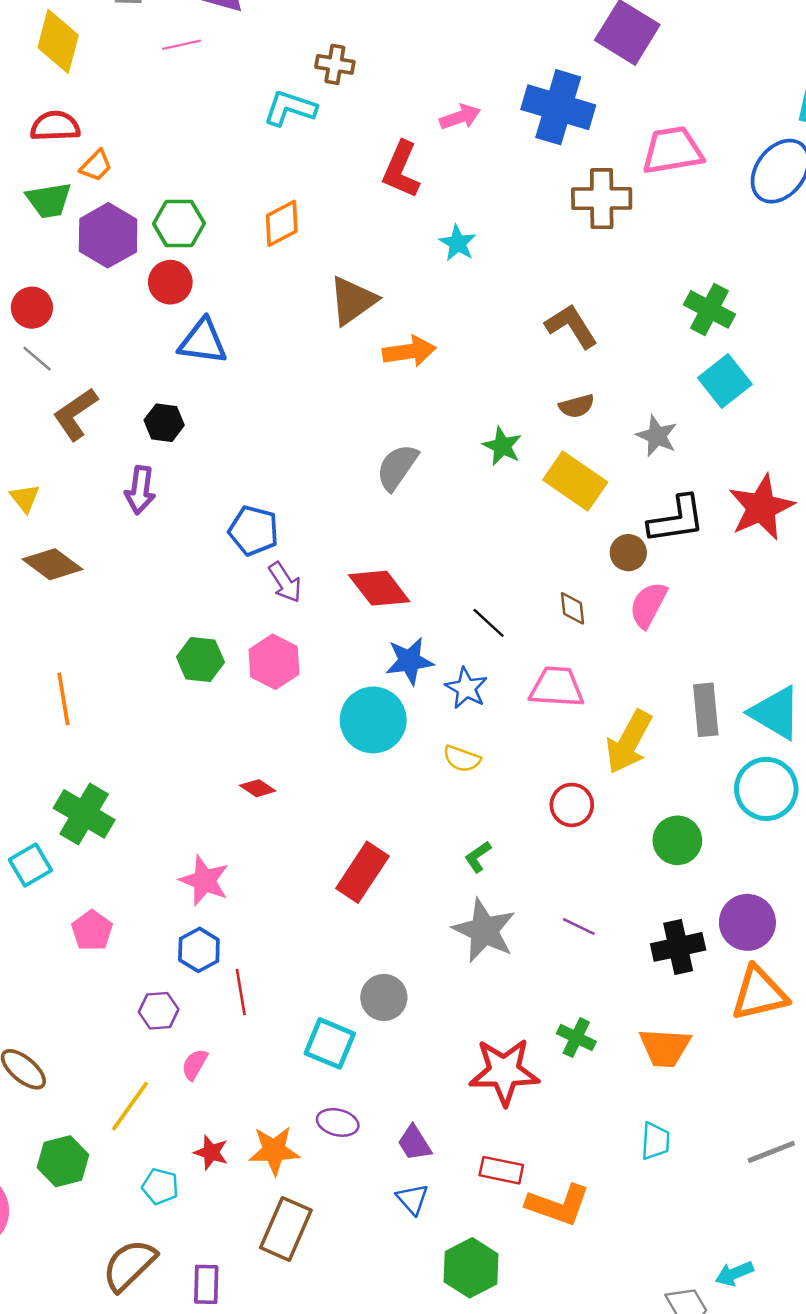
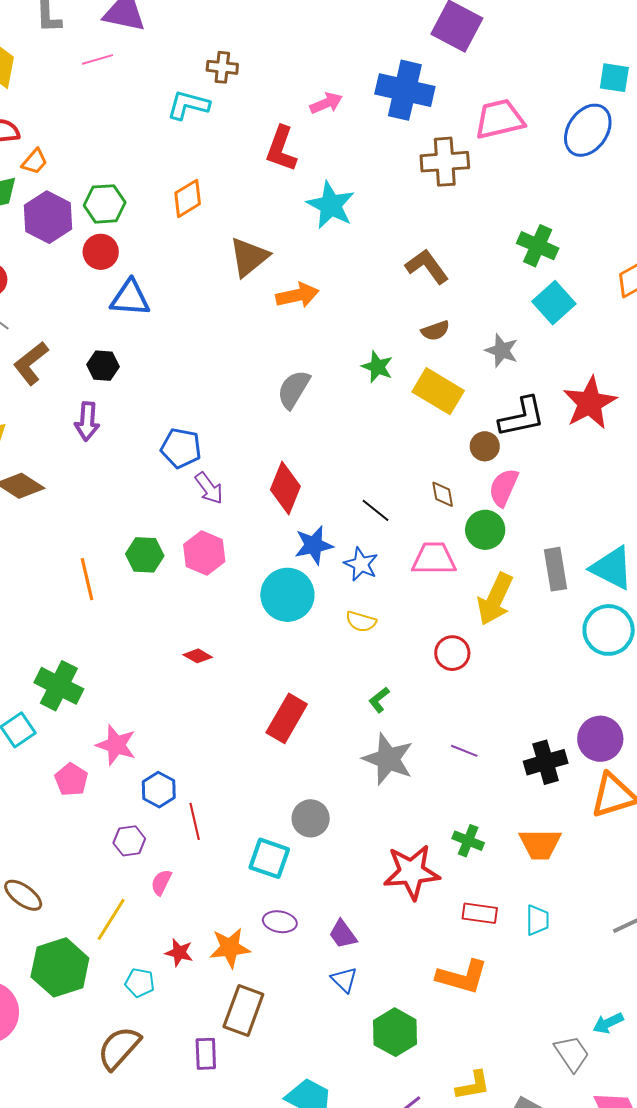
cyan star: (458, 243) -> (331, 205), size x1.6
red diamond: (379, 588) -> (285, 488), turned 63
orange line: (63, 699) -> (87, 579), moved
green circle: (677, 840) -> (485, 530), moved
pink star: (204, 881) -> (116, 745), moved
green hexagon: (63, 1161) -> (60, 967), size x1.4
red rectangle: (501, 1170) -> (480, 913), moved
purple rectangle: (206, 1284) -> (206, 1054), moved

